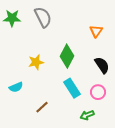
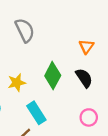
black semicircle: (102, 65) -> (84, 78), moved
cyan rectangle: (72, 88) -> (36, 113), moved

